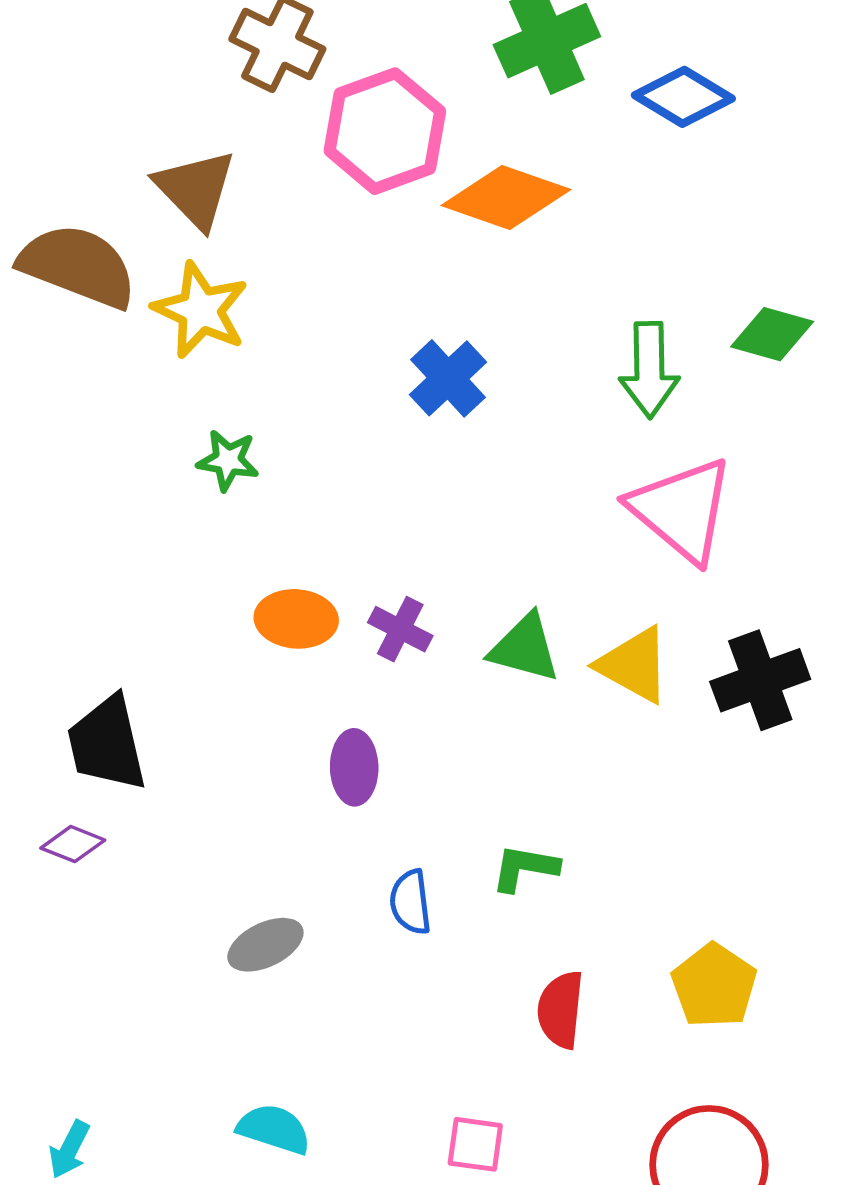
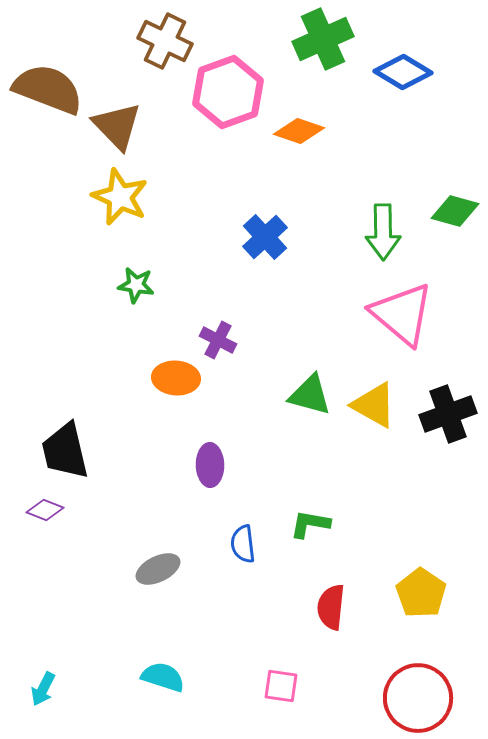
orange diamond: (506, 198) -> (299, 131), size x0.7
brown semicircle: (78, 266) -> (48, 89), moved
purple cross: (400, 629) -> (218, 340), moved

